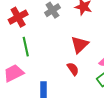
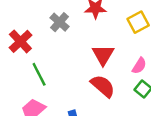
red semicircle: (73, 69) -> (103, 86), size x1.5

